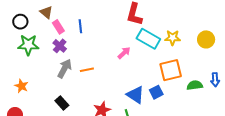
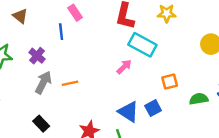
pink rectangle: (58, 27) -> (75, 13), moved
yellow star: (173, 38) -> (167, 13), moved
pink arrow: (124, 53) -> (124, 67), moved
orange square: (171, 70) -> (170, 82), size x0.6

